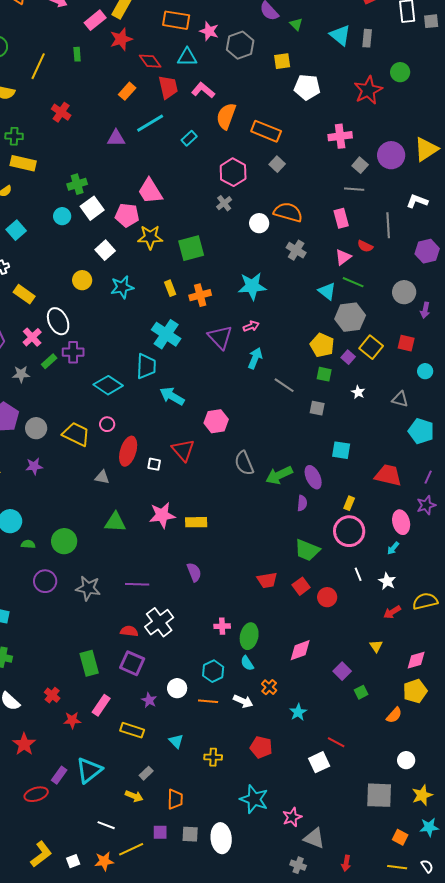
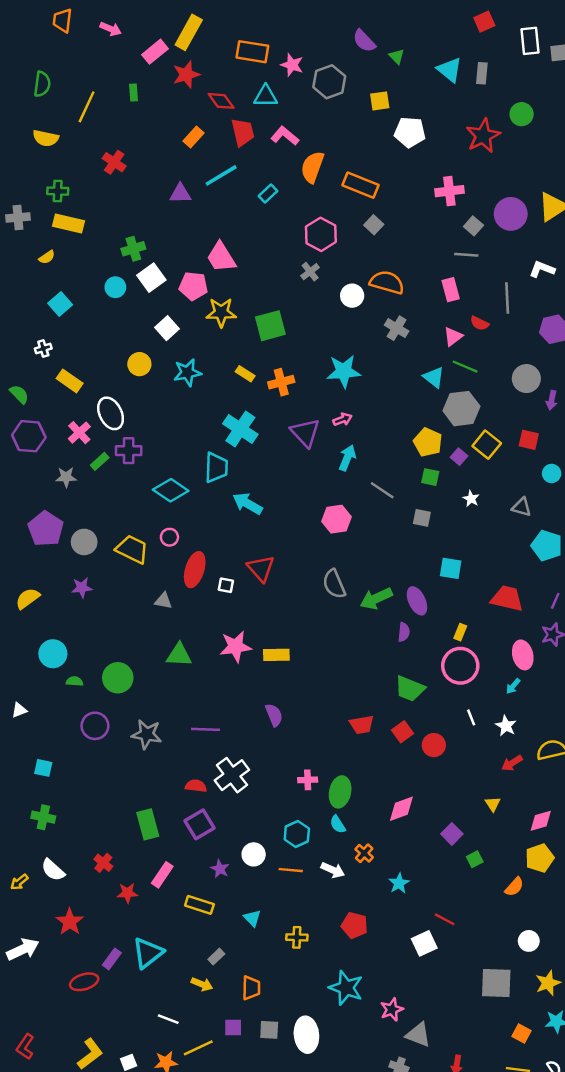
yellow rectangle: (170, 288) -> (245, 374), turned -35
pink hexagon: (216, 421) -> (336, 519), moved
purple square: (132, 663) -> (199, 824), turned 35

